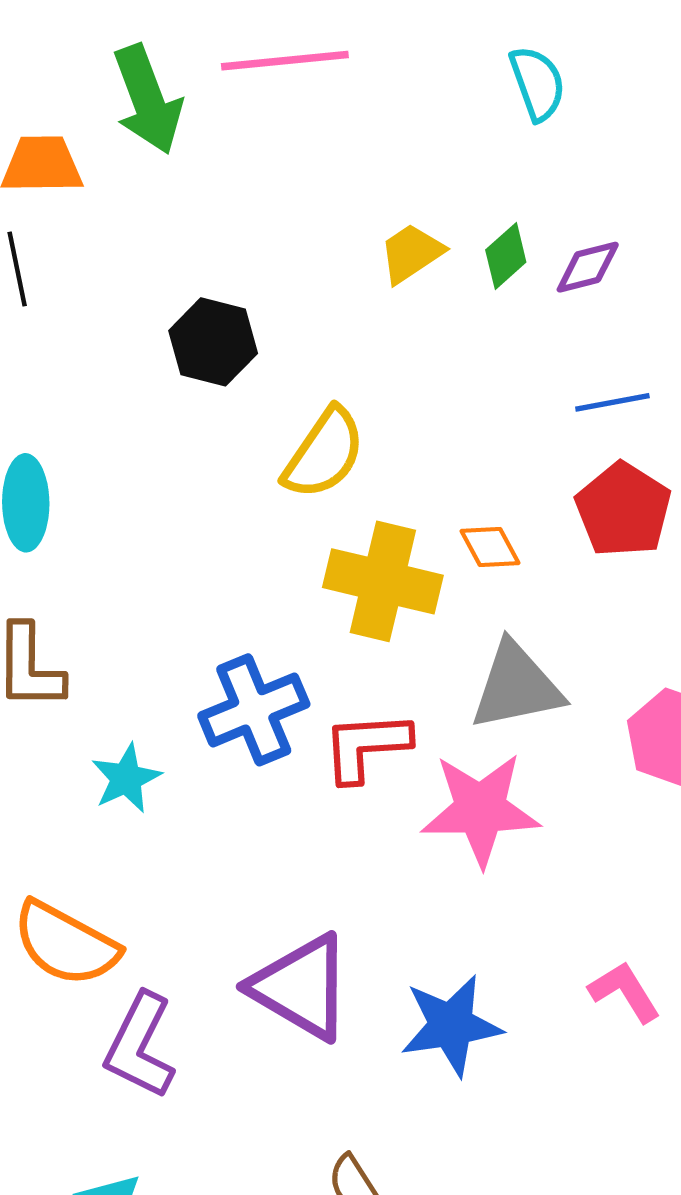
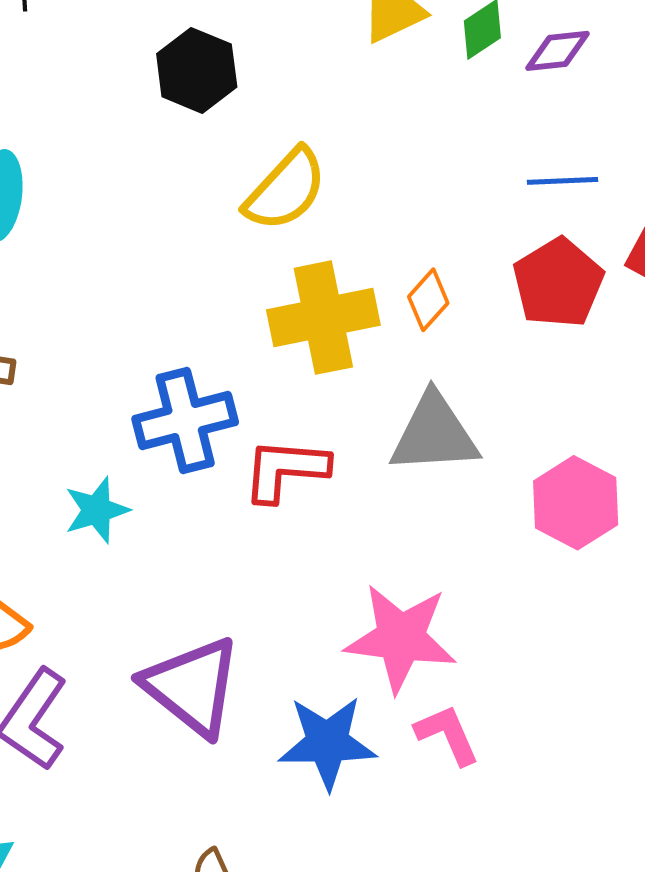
orange diamond: (490, 547) -> (428, 300), turned 62
yellow cross: (383, 581) -> (323, 318), turned -33
cyan star: (126, 778) -> (97, 510), moved
pink star: (480, 809) -> (401, 638), moved
pink L-shape: (625, 992) -> (447, 735), moved

